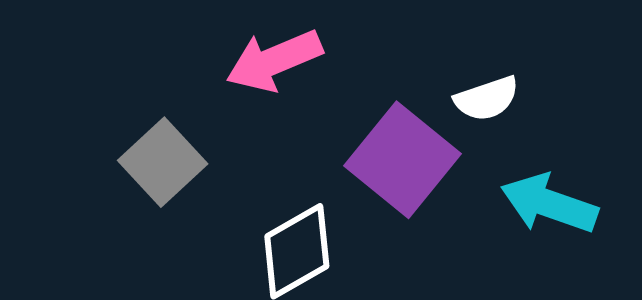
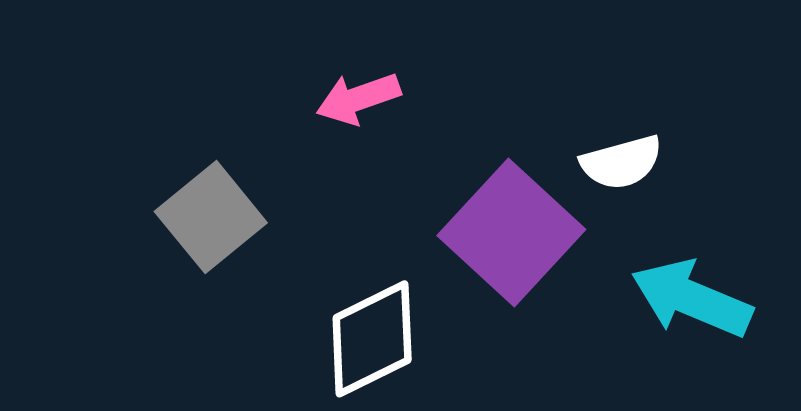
pink arrow: (274, 61) -> (358, 98), size x0.7

